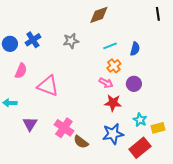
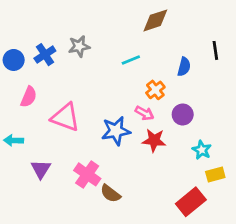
black line: (158, 14) -> (215, 50), moved
brown diamond: (99, 15) -> (155, 20), moved
gray star: (71, 41) -> (79, 46), moved
cyan line: (110, 46) -> (131, 60), moved
cyan star: (140, 120) -> (202, 150), moved
blue star: (113, 134) -> (116, 131), moved

